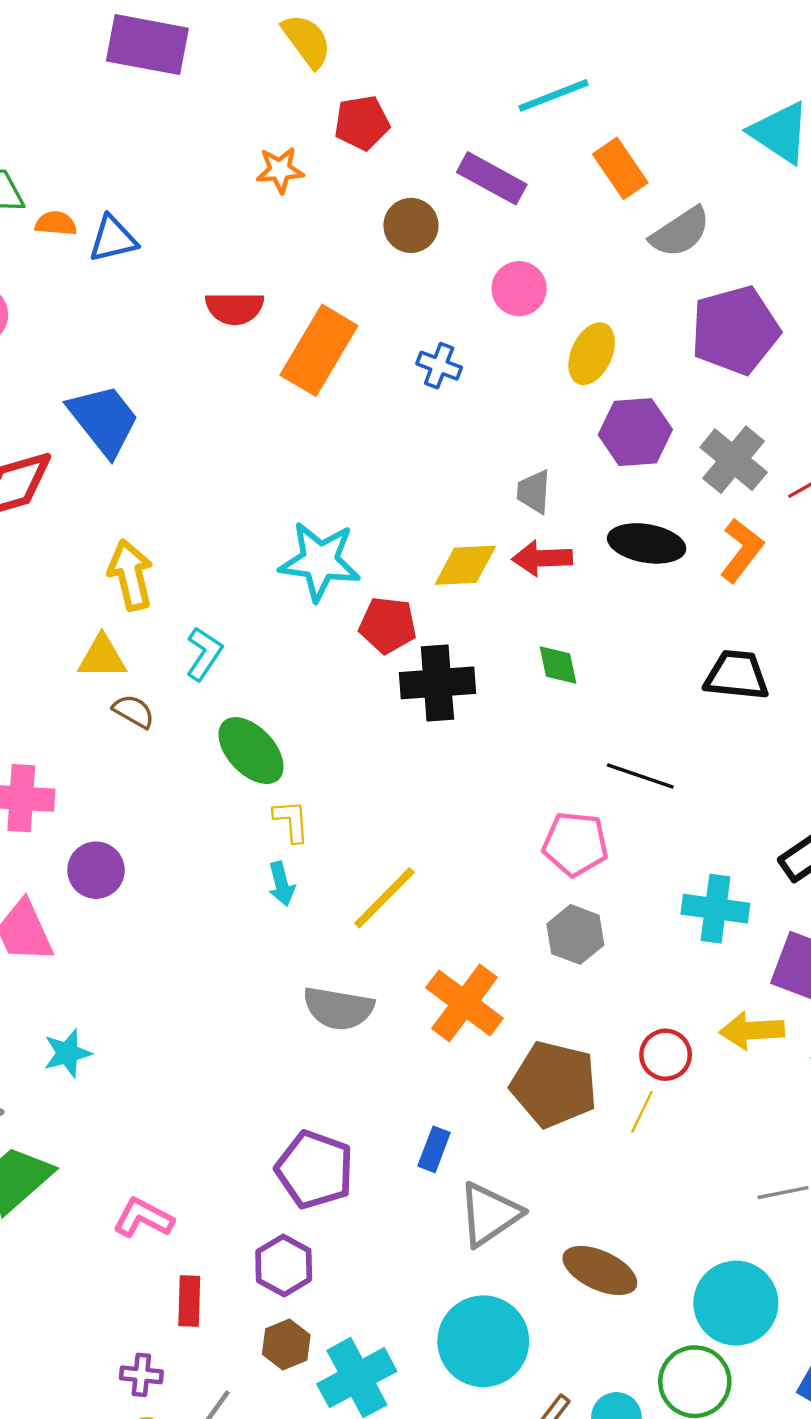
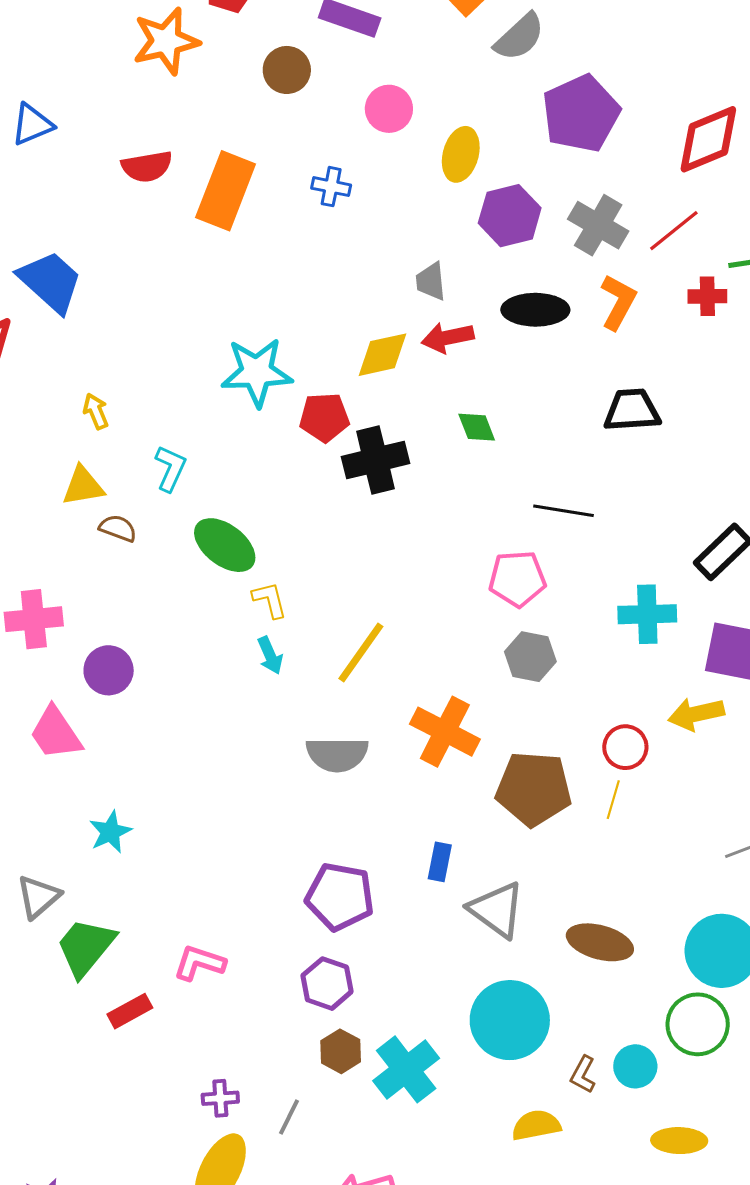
orange star: (280, 170) -> (166, 41), size x1.6
yellow arrow: (131, 575) -> (96, 411), size x0.6
gray triangle: (489, 1214) -> (497, 910), turned -40
red rectangle: (189, 1301) -> (130, 1011), moved, turned 69

